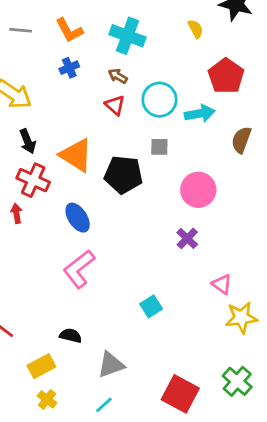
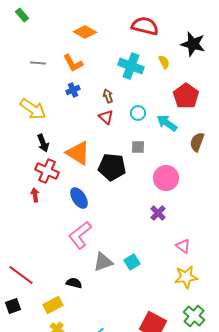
cyan cross: (128, 36) -> (131, 66), moved
brown arrow: (118, 76) -> (108, 96), turned 40
cyan circle: (159, 100) -> (138, 113), size x0.6
cyan arrow: (200, 114) -> (167, 123), turned -135
yellow star: (241, 318) -> (186, 277), moved
gray triangle: (111, 365) -> (103, 262), moved

